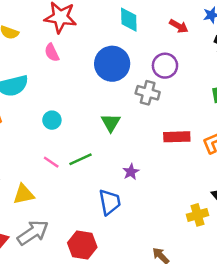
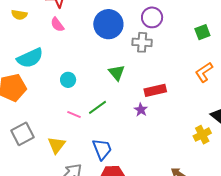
red rectangle: (177, 137) -> (155, 90), moved
yellow triangle: (24, 194) -> (57, 145), turned -30
blue trapezoid: (110, 202) -> (102, 149), moved

